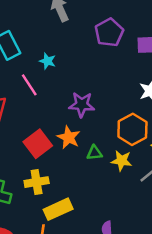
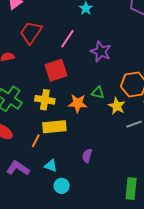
pink line: (29, 85) -> (67, 39), moved, turned 48
orange star: (69, 137) -> (78, 103), moved, turned 30

